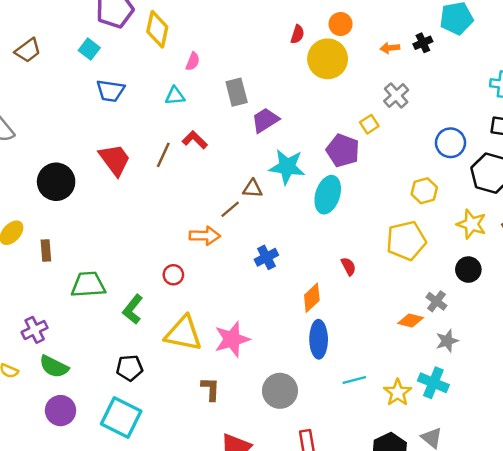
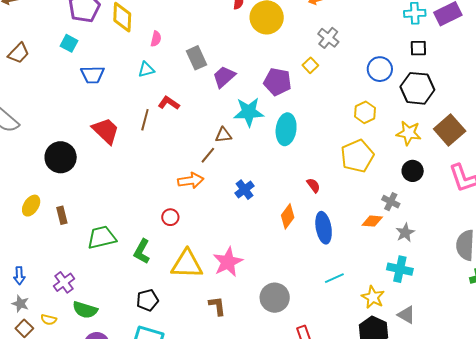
purple pentagon: (343, 150) -> (277, 82), moved
blue ellipse: (319, 339) -> (324, 228), moved
yellow star: (398, 393) -> (373, 297), moved

